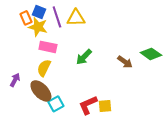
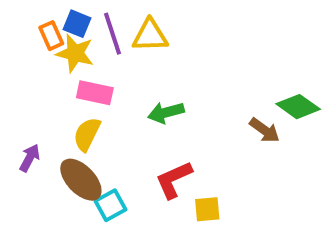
green arrow: (84, 57) -> (166, 113), turned 30
brown arrow: (125, 62) -> (265, 130), moved
red L-shape: (88, 105) -> (174, 180), moved

